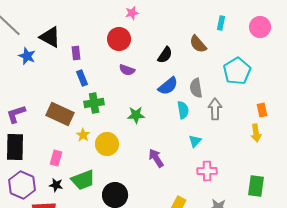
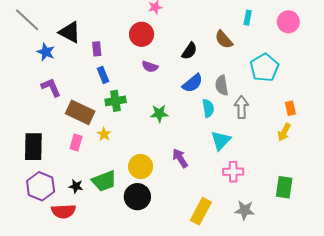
purple L-shape: (16, 114) -> (51, 87), moved, turned 85
yellow arrow: (256, 133) -> (284, 132), turned 36
cyan triangle: (195, 141) -> (221, 140), size x1.5
yellow circle: (107, 144) -> (141, 166), moved
pink rectangle: (56, 158) -> (76, 143), moved

